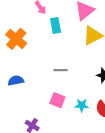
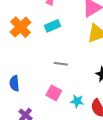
cyan rectangle: (56, 25) -> (52, 26), moved, turned 70
blue semicircle: (16, 81) -> (14, 83), moved, turned -91

